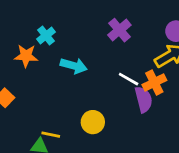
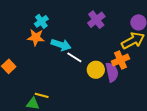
orange star: (26, 56) -> (36, 38), moved
white line: (129, 79) -> (74, 57), moved
yellow circle: (93, 122) -> (96, 70), moved

